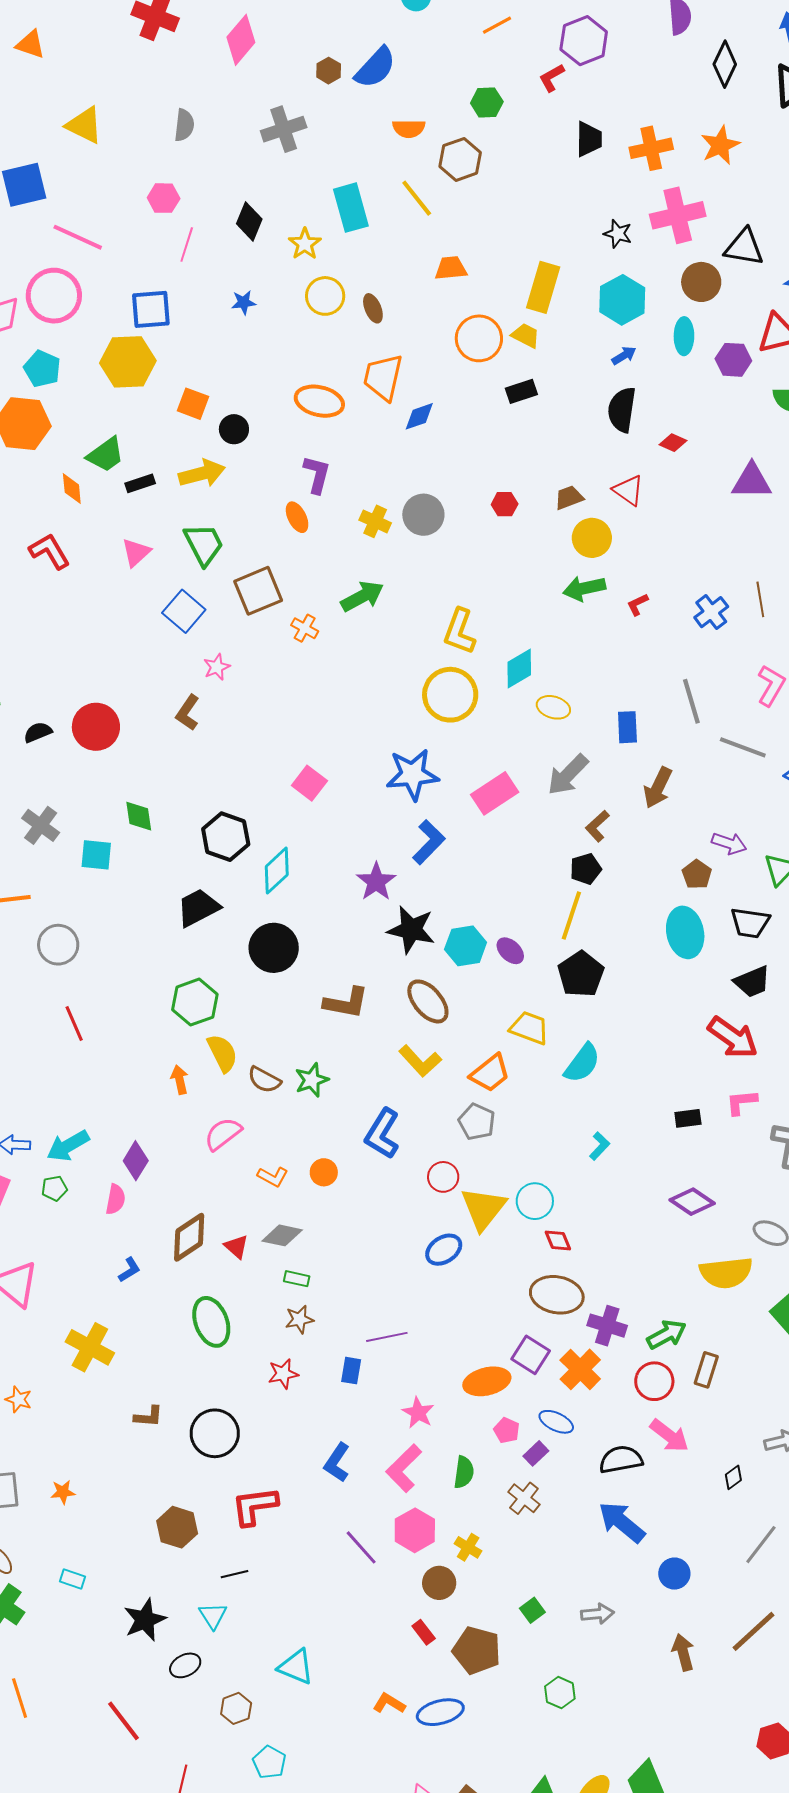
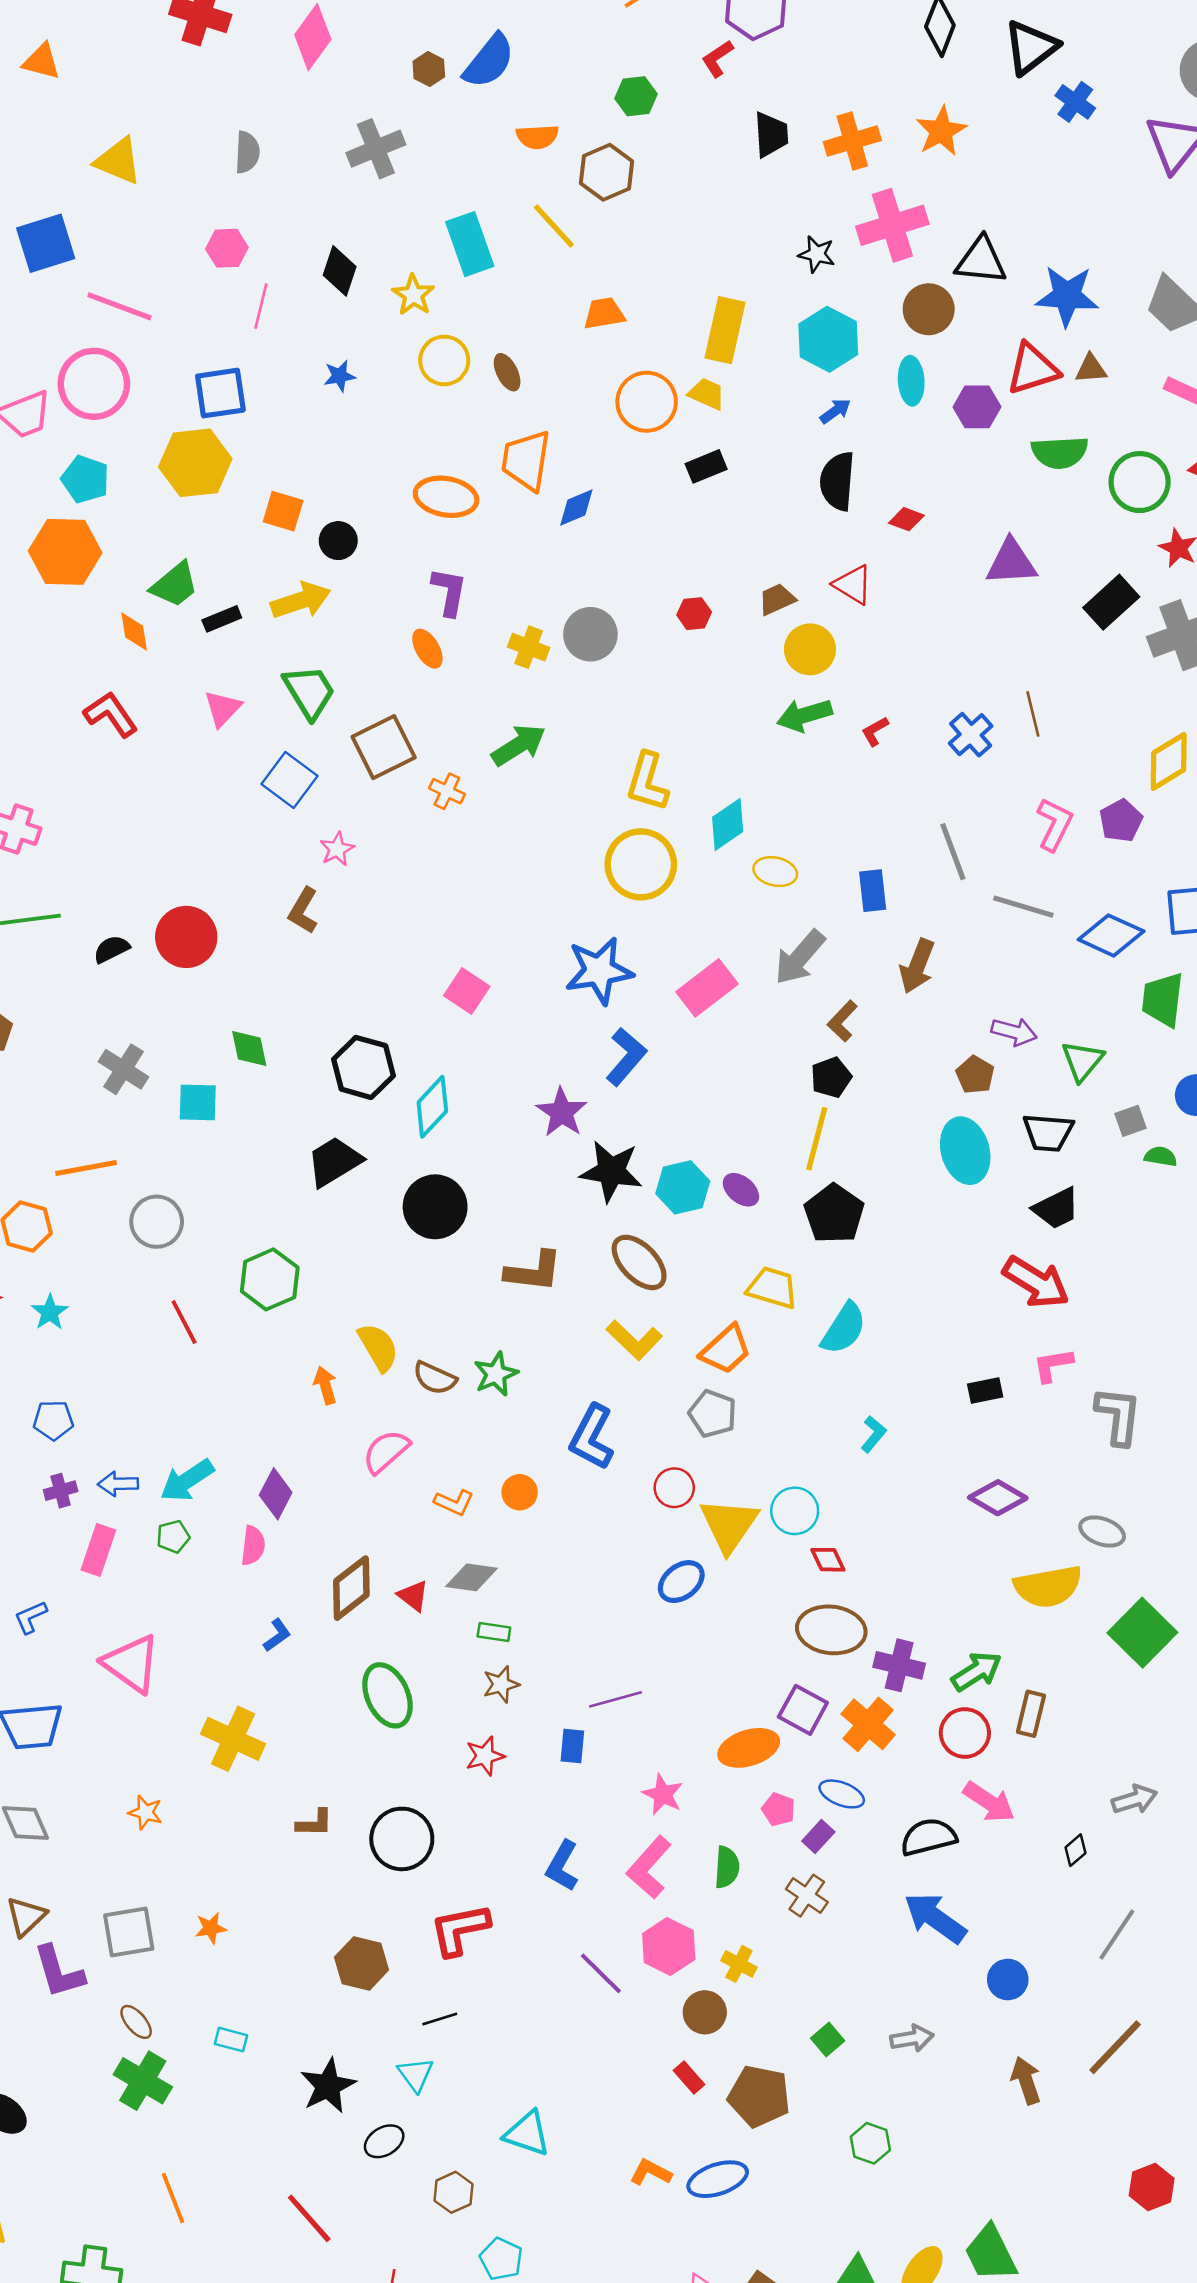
green hexagon: (195, 1002) -> (270, 1279), moved

